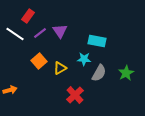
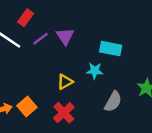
orange square: (39, 61) -> (27, 106), moved
gray semicircle: (99, 73) -> (113, 102), moved
red cross: (75, 95) -> (64, 113), moved

